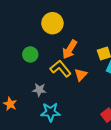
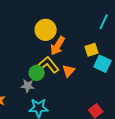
yellow circle: (52, 23) -> (46, 30), moved
green circle: (30, 54) -> (37, 73), moved

